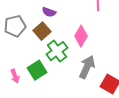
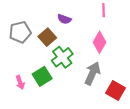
purple semicircle: (49, 12) -> (64, 19), moved
pink diamond: (81, 36) -> (99, 42), moved

